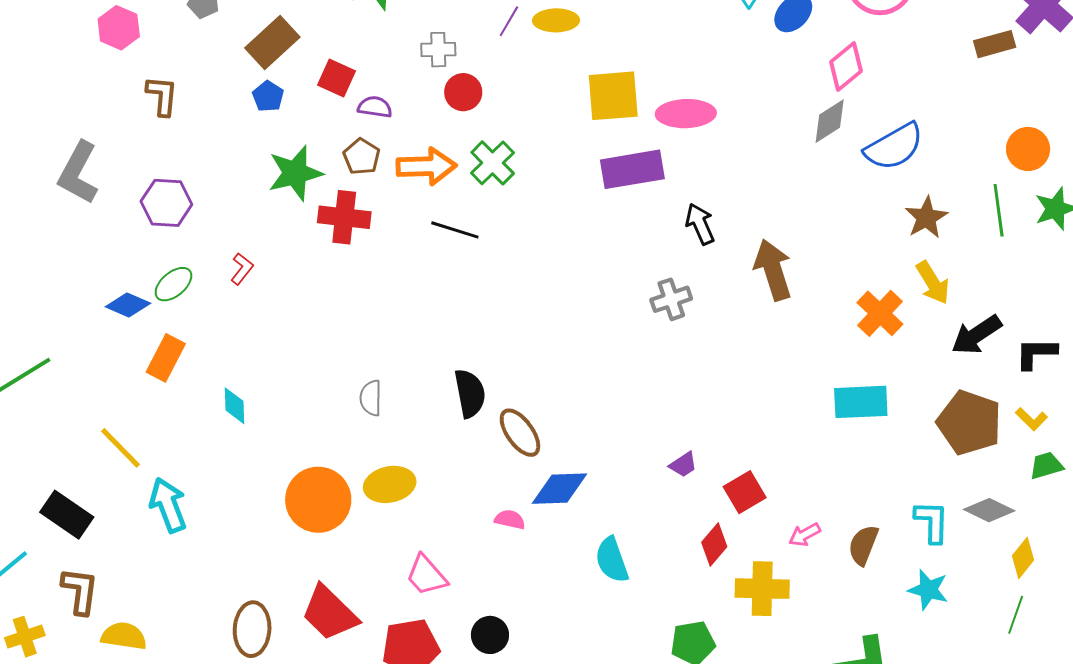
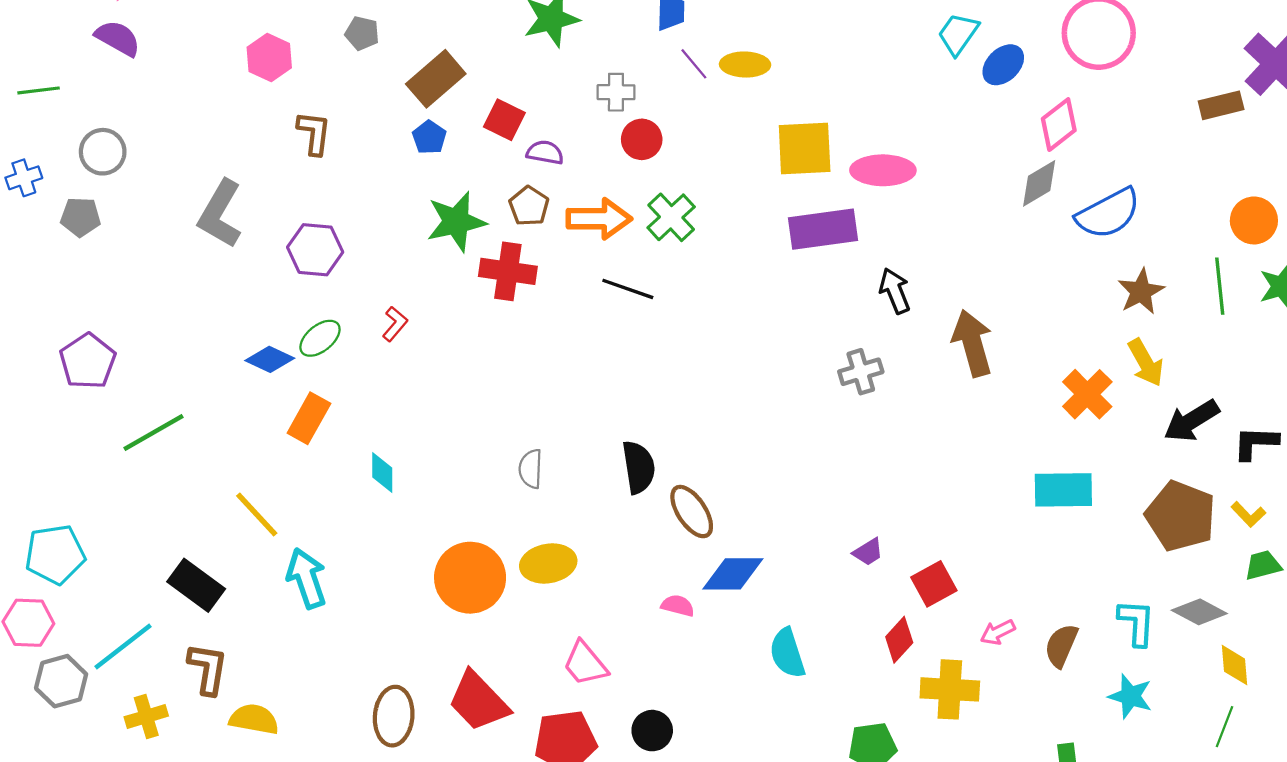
purple line: (509, 21) -> (694, 64), turned -72
yellow diamond: (1023, 558) -> (1234, 665), turned -45

